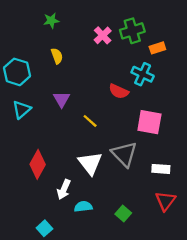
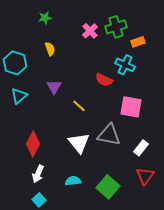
gray triangle: (124, 154) -> (109, 135), turned -35
white rectangle: (161, 169) -> (141, 148), turned -56
white arrow: (64, 189) -> (38, 174), moved
green square: (123, 213) -> (108, 187), size x1.6

